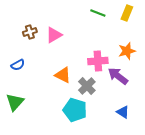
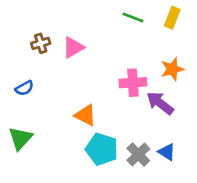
orange triangle: (63, 75) -> (85, 115), moved
gray cross: (87, 86) -> (138, 155), moved

